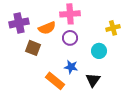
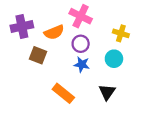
pink cross: (70, 14) -> (81, 16), turned 30
yellow cross: (113, 28) -> (121, 33), moved, turned 32
blue star: (71, 67) -> (82, 64), moved

